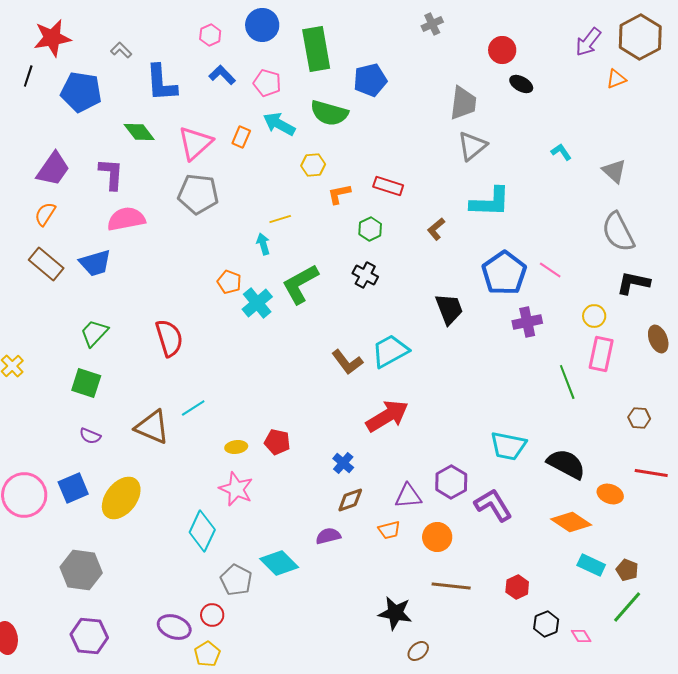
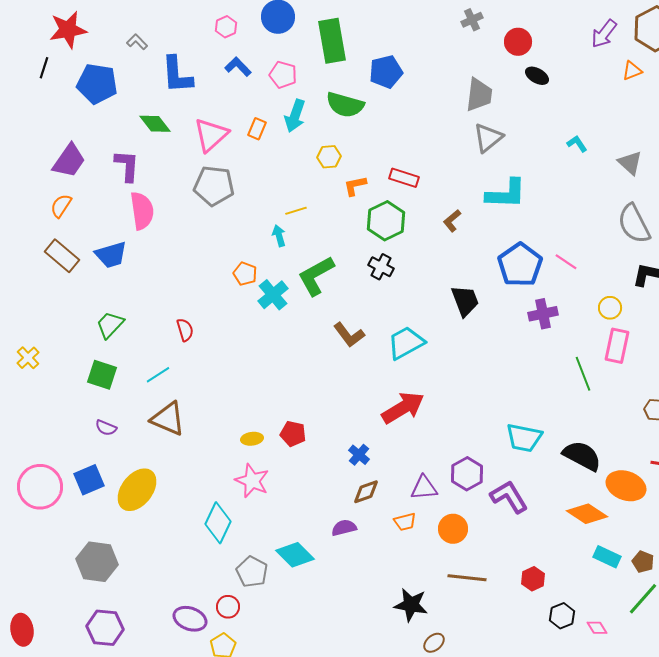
gray cross: (432, 24) -> (472, 20), moved
cyan arrow: (279, 124) -> (295, 116), turned -100
pink semicircle: (126, 219) -> (142, 211), turned 93
green hexagon: (370, 229) -> (386, 221), size x1.6
red semicircle: (169, 338) -> (185, 330), size x0.6
brown L-shape: (347, 362) -> (349, 335), moved
cyan line: (193, 408) -> (158, 375), moved
orange ellipse: (610, 494) -> (626, 486), size x1.5

